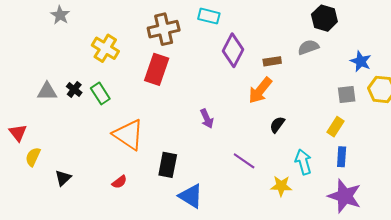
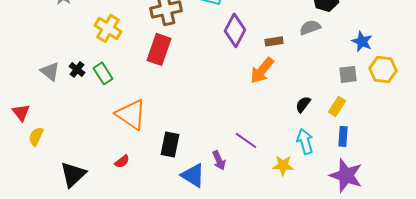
gray triangle: (47, 91) -> (50, 71), turned 40
purple arrow: (207, 119) -> (219, 160), moved
black semicircle: (277, 125) -> (303, 104), moved
black triangle: (63, 178) -> (73, 174), moved, size x1.6

